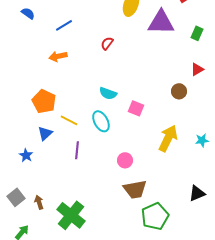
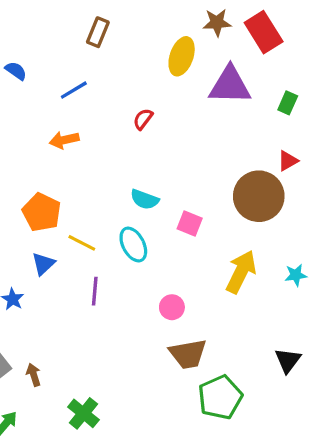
brown circle: (179, 91) -> (259, 196), size x2.0
black triangle: (197, 193) -> (288, 360), turned -30
green cross: (71, 215) -> (83, 413), moved, size x0.7

